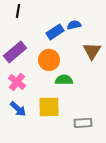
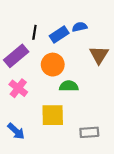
black line: (18, 11) -> (34, 32), moved
blue arrow: (18, 109) -> (16, 131), moved

